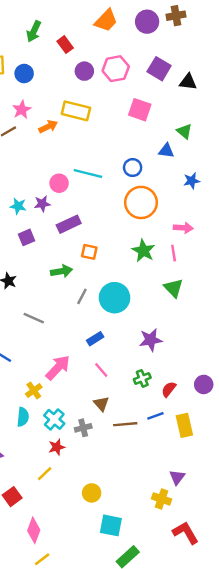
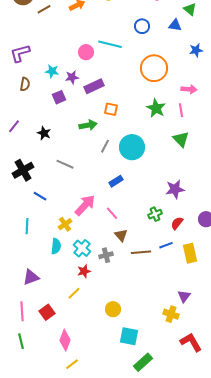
blue circle: (133, 168) -> (142, 26), moved
purple star: (42, 204) -> (72, 77), moved
purple star: (151, 340) -> (175, 189), moved
pink line: (101, 370) -> (112, 213), moved

